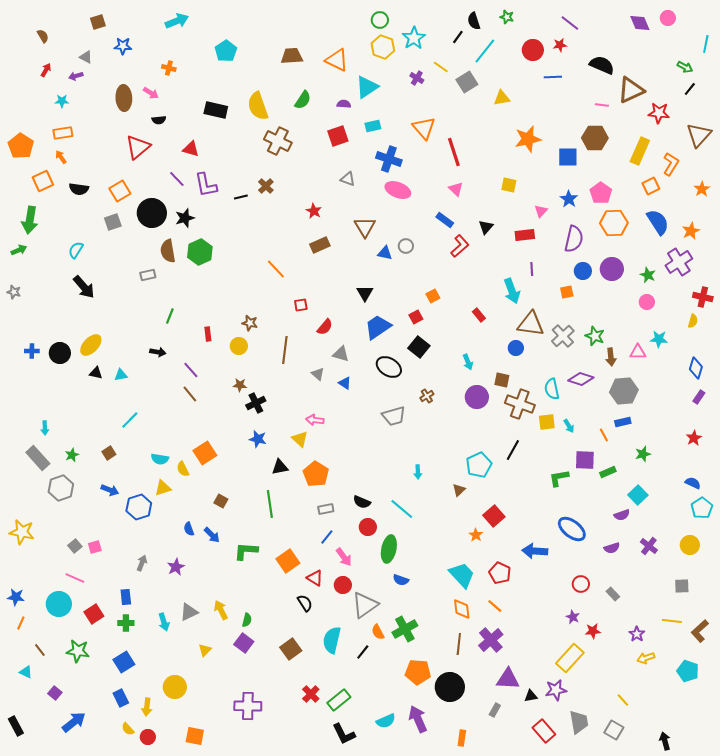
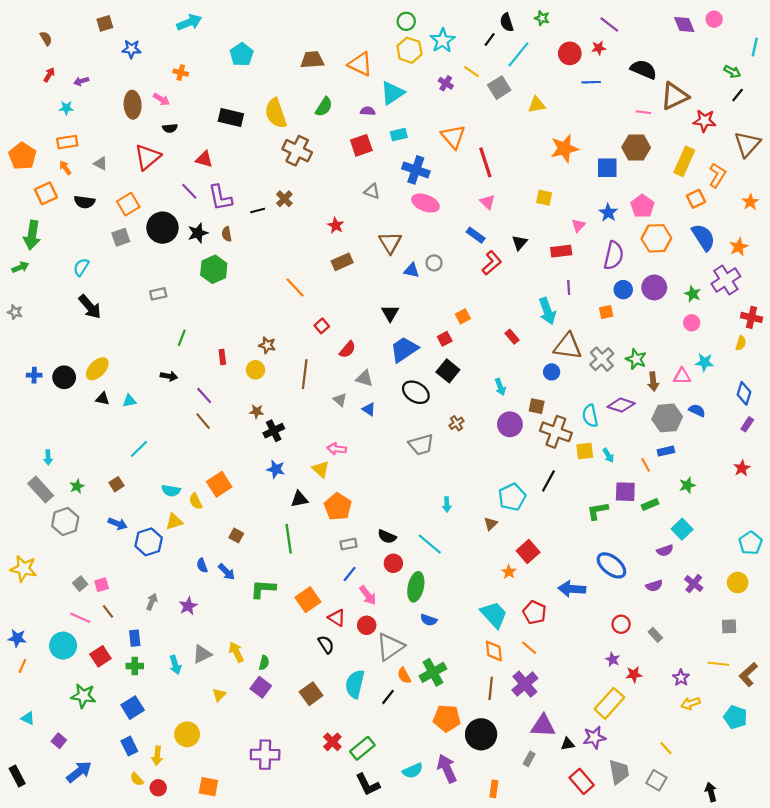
gray triangle: (86, 57) -> (100, 163), moved
brown semicircle: (168, 251) -> (227, 234), moved, size x0.6
red square: (301, 305) -> (322, 326), turned -32
blue semicircle: (693, 483) -> (697, 410), moved
brown line: (40, 650) -> (108, 611), moved

